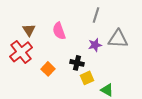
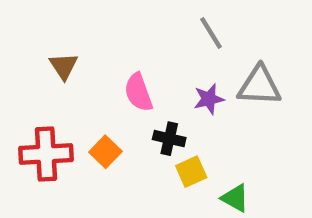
gray line: (96, 15) -> (211, 33), turned -49
pink semicircle: (59, 31) -> (138, 92), moved
red cross: (21, 52) -> (46, 154), moved, turned 35

